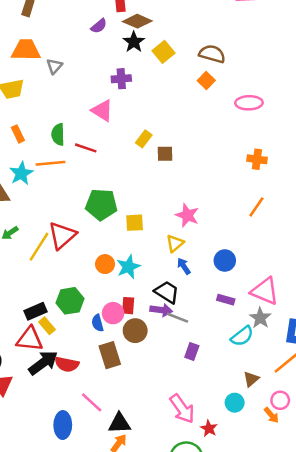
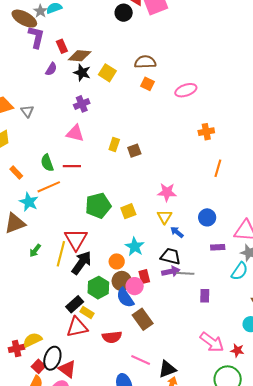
orange circle: (105, 264) -> (117, 261), moved
blue semicircle: (98, 323) -> (125, 298), size x1.5
brown circle: (135, 331) -> (122, 281), moved
black arrow: (43, 363) -> (81, 263), moved

